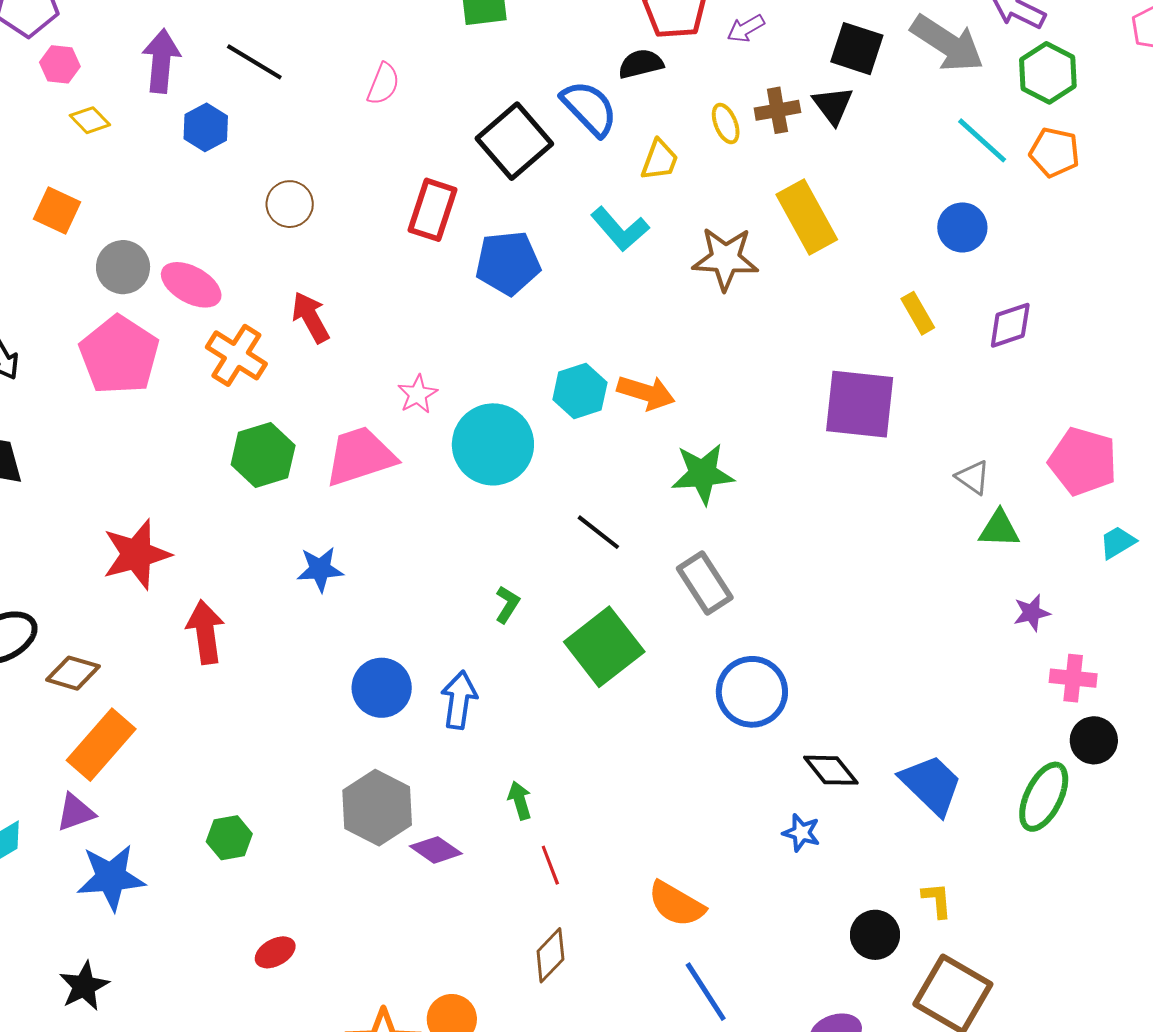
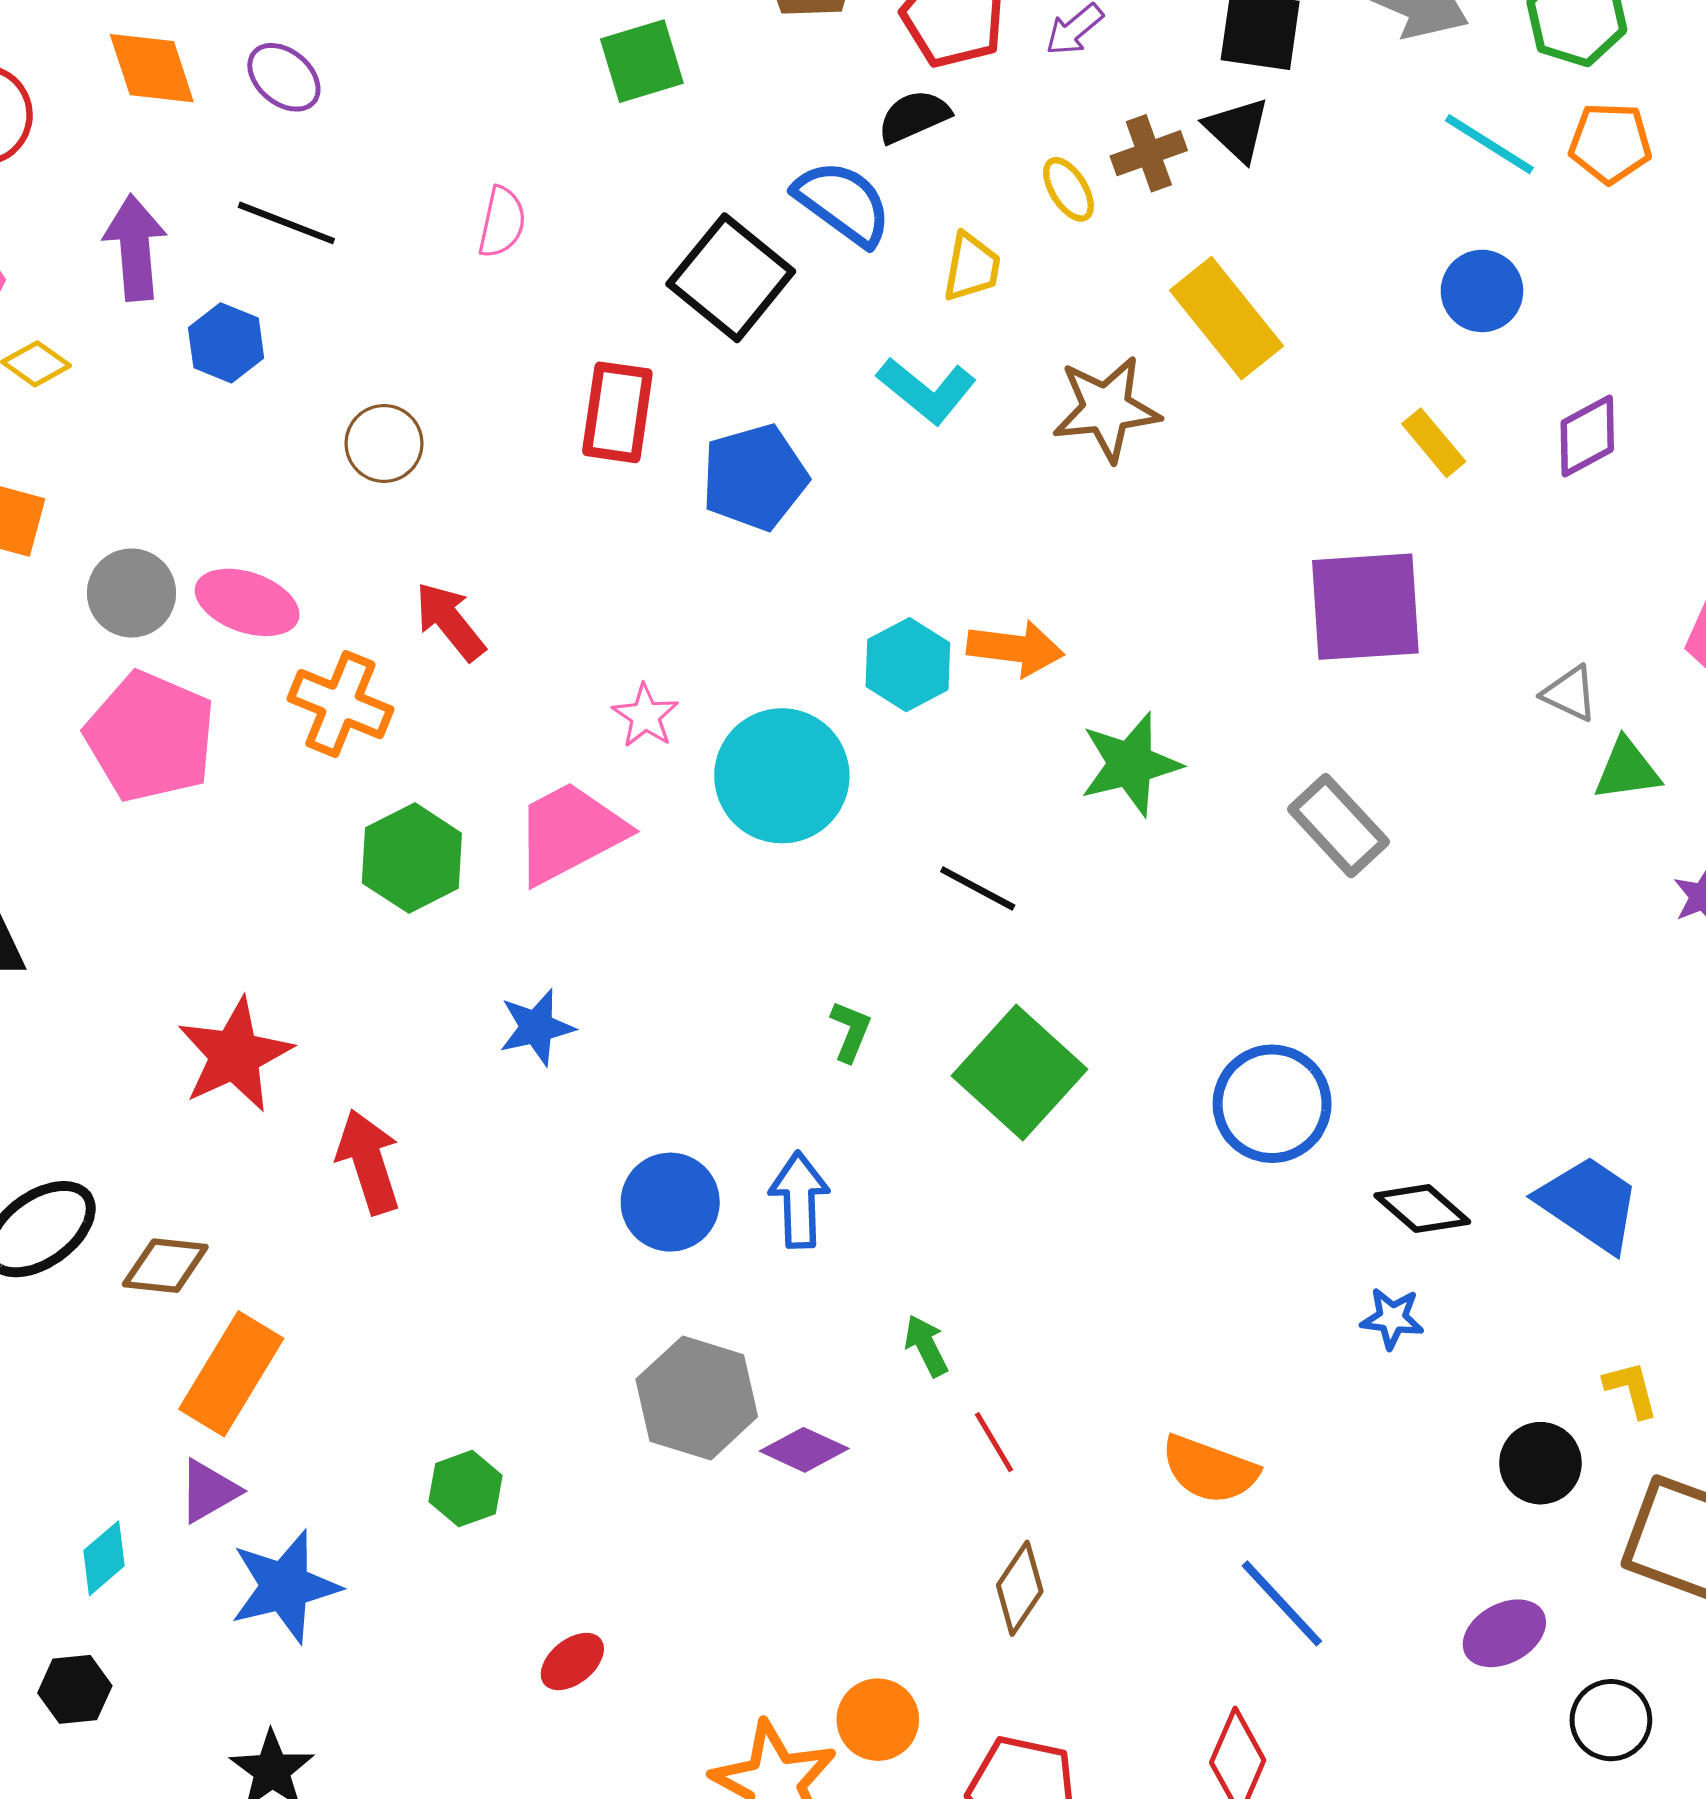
gray rectangle: (705, 583) -> (1338, 826), moved

